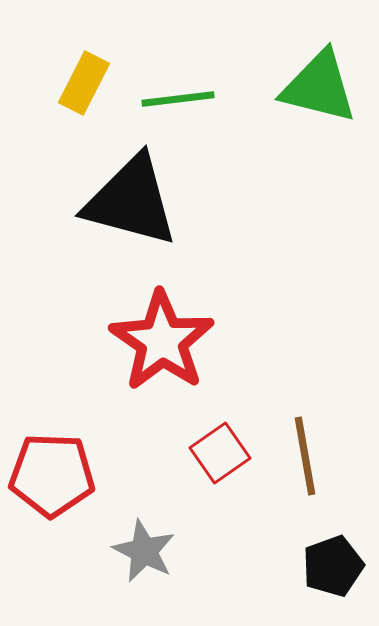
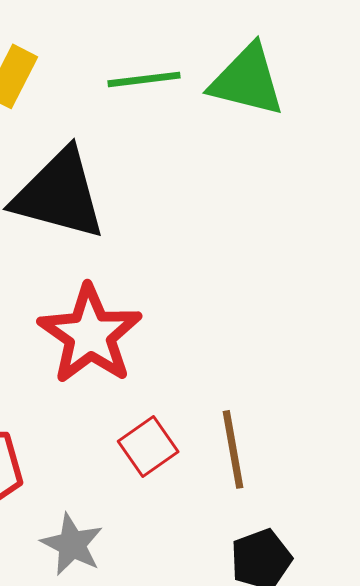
green line: (178, 99) -> (144, 79), moved

